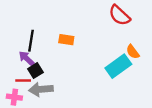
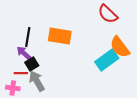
orange rectangle: (66, 40) -> (60, 36), size x1.6
orange semicircle: (133, 52) -> (120, 47), size x1.6
gray arrow: (41, 89) -> (37, 81), turned 65

